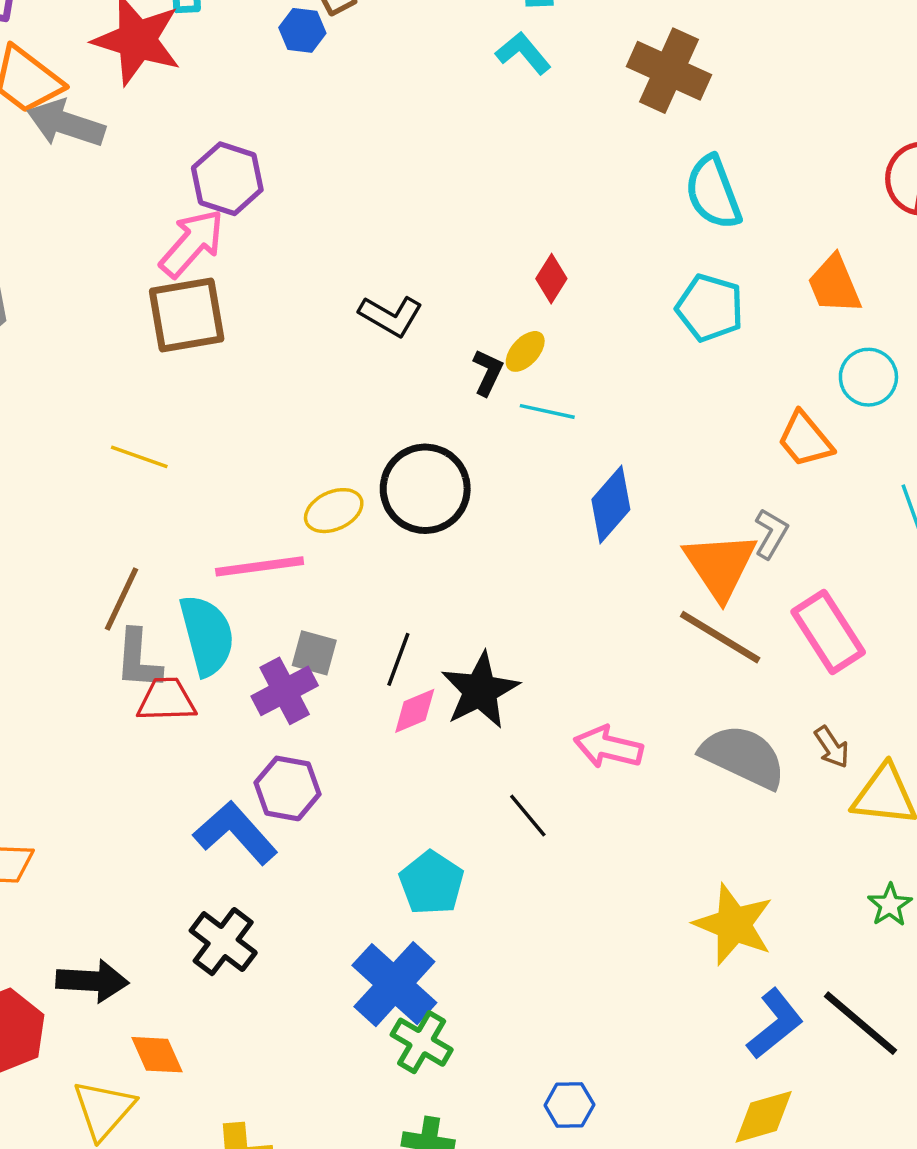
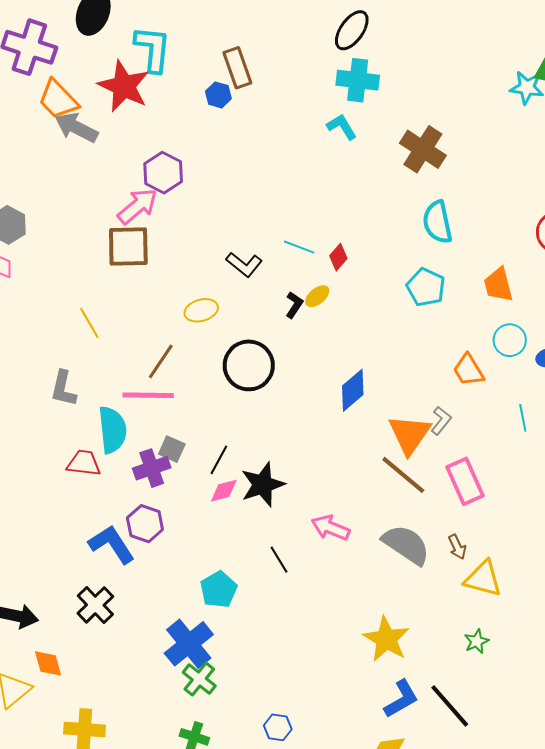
cyan line: (547, 411) -> (299, 247), moved
yellow line: (139, 457) -> (89, 323), turned 32
yellow ellipse: (334, 511) -> (201, 310), moved
brown line: (121, 599) -> (161, 361), moved
gray L-shape: (138, 659) -> (63, 389), moved

